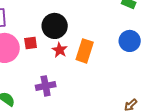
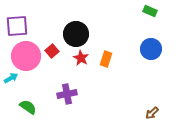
red square: (31, 43) -> (52, 51), turned -32
orange rectangle: (85, 51) -> (106, 59), size x0.7

